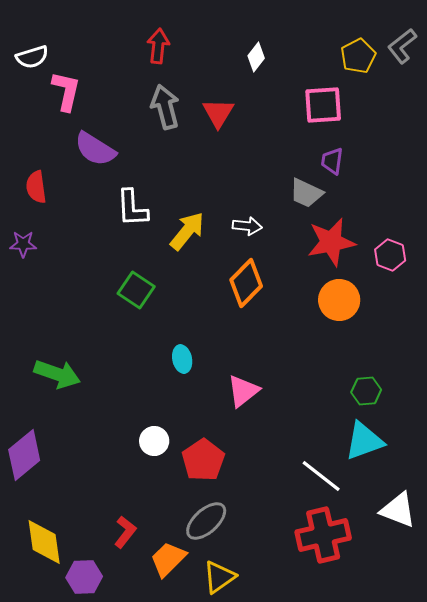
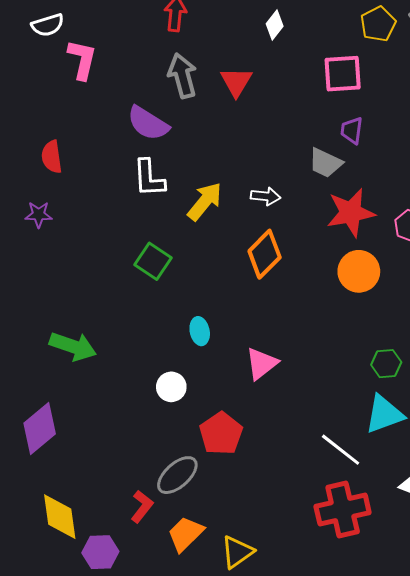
purple semicircle: (95, 149) -> (148, 123), moved
white circle: (154, 441) -> (171, 387), moved
gray ellipse: (206, 521) -> (177, 475), moved

